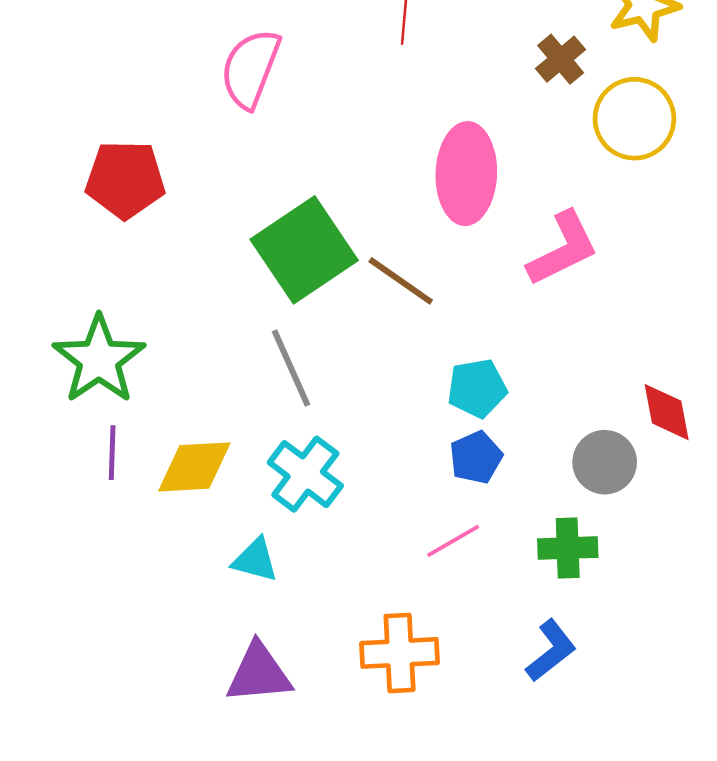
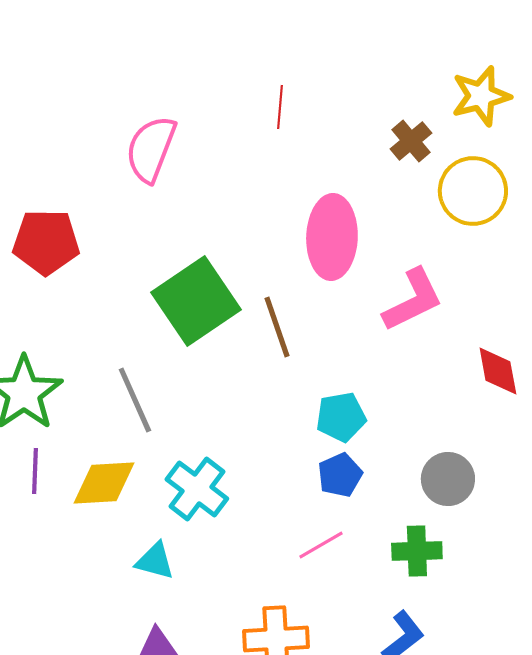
brown line: (401, 281) -> (277, 327), turned 36
gray line: (291, 368) -> (135, 400), moved
red diamond: (667, 412) -> (498, 371), moved

